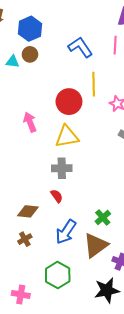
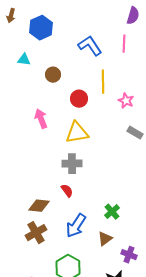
brown circle: (30, 54) -> (53, 75), moved
red circle: (69, 102) -> (79, 99), size x0.7
brown cross: (25, 239) -> (36, 233), size x1.5
brown triangle: (96, 245) -> (105, 239), size x0.6

